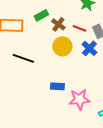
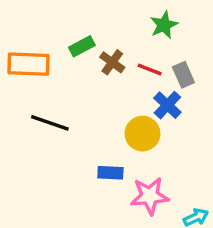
yellow circle: (62, 46) -> (142, 134), moved

